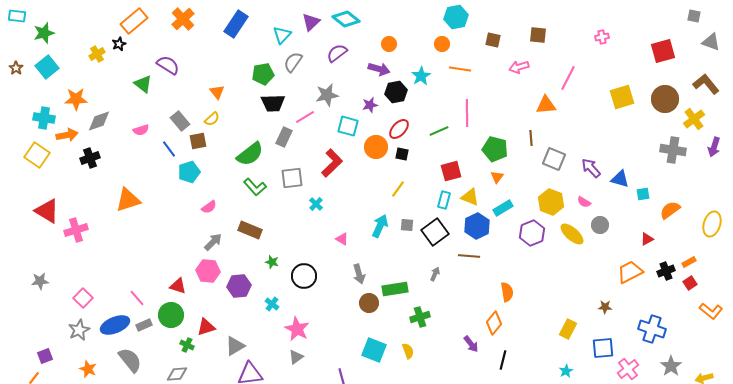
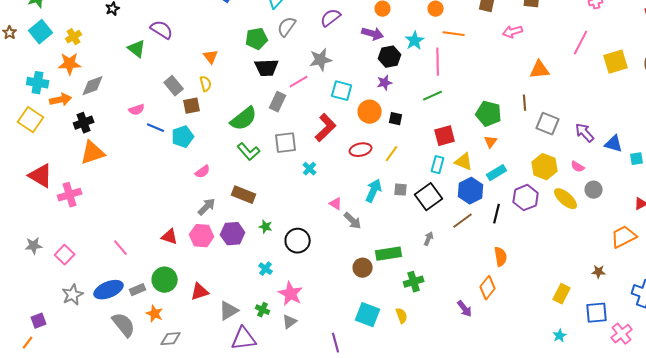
yellow cross: (97, 54) -> (74, 37), moved
pink line: (568, 78) -> (581, 43), moved
purple star: (370, 105) -> (385, 83), moved
pink line: (467, 113) -> (438, 62), moved
yellow semicircle: (212, 119) -> (206, 84), turned -63
red ellipse: (399, 129) -> (361, 150), moved, turned 35
pink semicircle: (141, 130) -> (137, 110), moved
blue line: (169, 149) -> (156, 128), moved, turned -30
orange triangle: (128, 200) -> (93, 153), moved
brown line: (469, 256) -> (463, 221), turned -40
gray arrow: (359, 274) -> (353, 221), moved, turned -30
red triangle: (178, 286) -> (170, 237), moved
purple hexagon: (239, 286) -> (233, 234), moved
pink square: (83, 298) -> (65, 255), moved
pink line: (137, 298) -> (121, 248), moved
green cross: (187, 345) -> (263, 310), moved
black line: (503, 360) -> (497, 214), moved
orange star: (88, 369) -> (155, 314), moved

